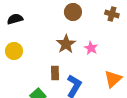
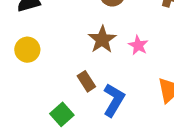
brown rectangle: (55, 73) -> (86, 81), turned -32

